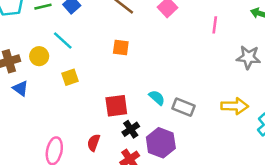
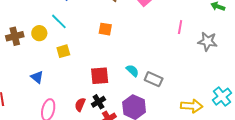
pink line: (215, 25) -> (180, 27), moved
blue triangle: (20, 88) -> (37, 77), moved
yellow arrow: (235, 106) -> (192, 106), moved
black cross: (131, 129) -> (98, 102), moved

